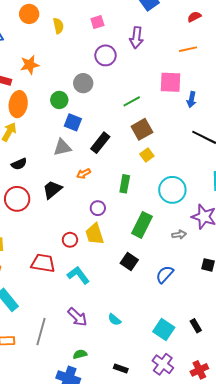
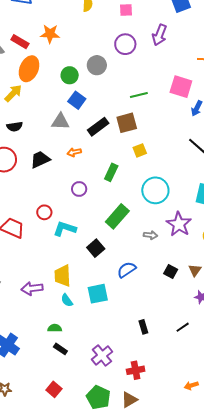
brown square: (142, 129) -> (127, 123), moved
yellow trapezoid: (95, 234) -> (63, 276), moved
cyan L-shape: (78, 275) -> (65, 229), moved, turned -50
purple arrow: (77, 317) -> (32, 288), turned 115
cyan square: (164, 329) -> (98, 294), moved, turned 30
green semicircle: (80, 354) -> (55, 328), moved

